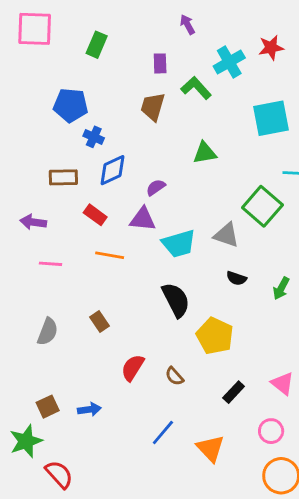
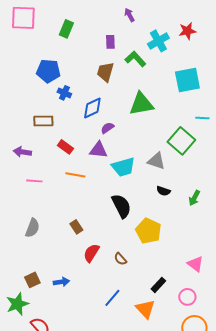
green triangle: (205, 153) -> (141, 104), size x1.5
blue diamond: (112, 170) -> (92, 108), moved
brown rectangle: (99, 321) -> (76, 227), moved
black rectangle: (234, 392) -> (158, 285), moved

